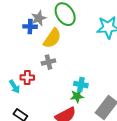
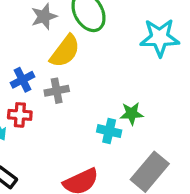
blue cross: (30, 27) -> (23, 80), moved, turned -32
green star: (77, 96) -> (132, 114), moved

